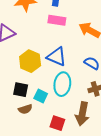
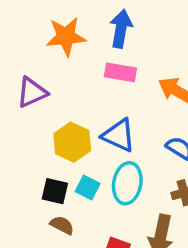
cyan square: (41, 96) -> (88, 188), moved
brown semicircle: (25, 109) -> (62, 225), turned -136

